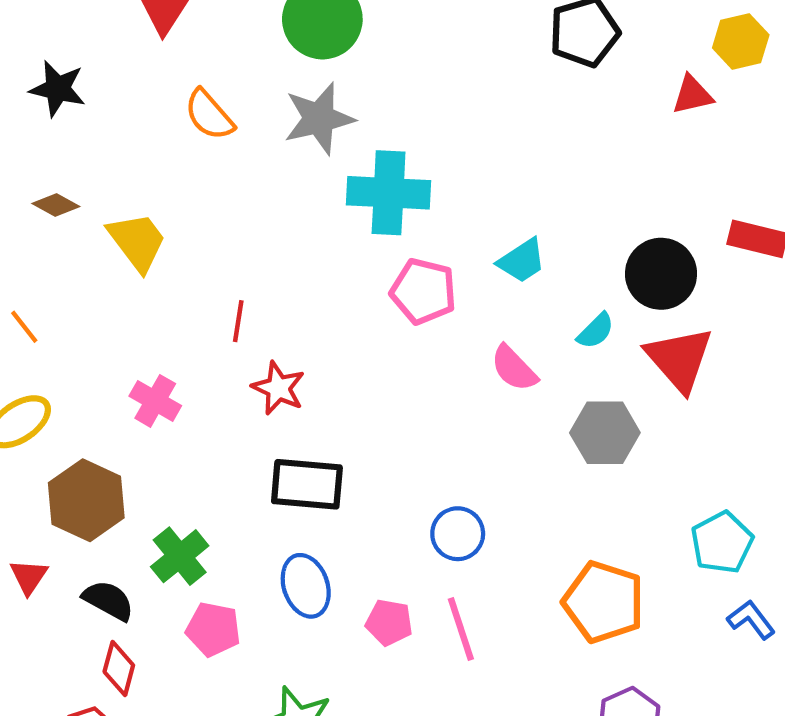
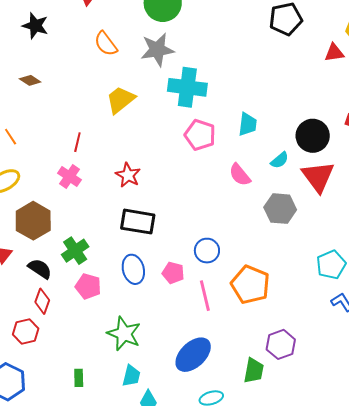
yellow trapezoid: (137, 242) -> (120, 100), moved, turned -96
cyan trapezoid: (522, 261) -> (248, 124), turned -55
red line: (238, 321) -> (77, 142), moved
orange pentagon: (604, 602) -> (250, 285), moved
pink pentagon: (389, 622) -> (173, 273), moved

